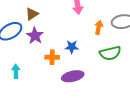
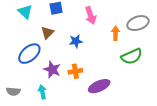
purple star: (35, 36) -> (52, 69), moved
blue star: (72, 47) -> (76, 41), moved

